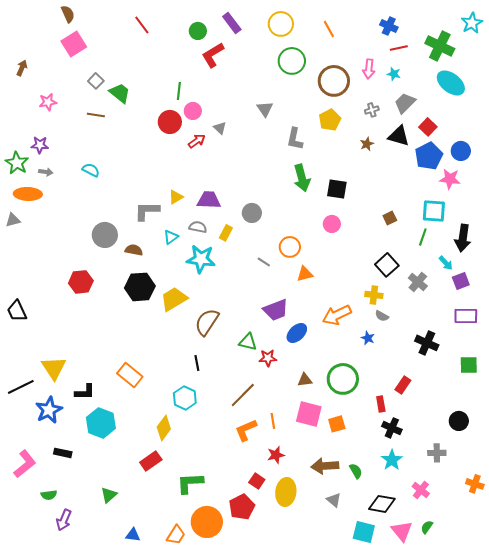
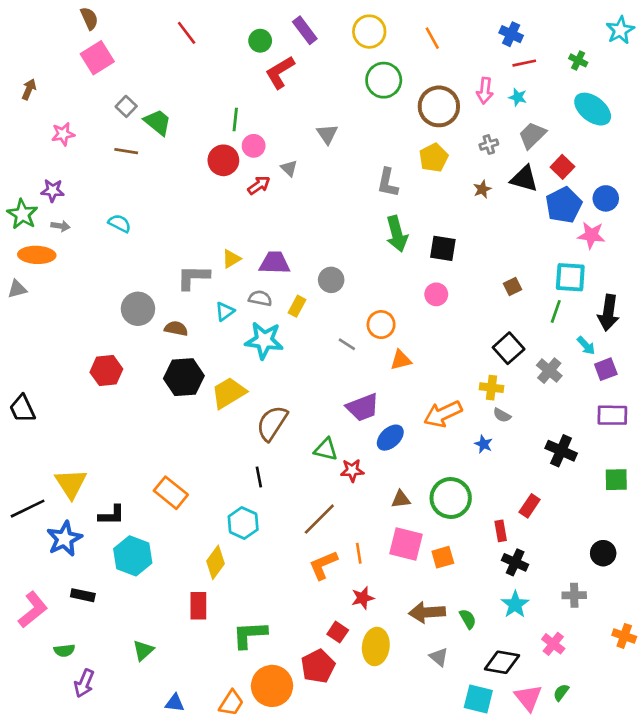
green cross: (440, 46) -> (578, 60), size x0.5
gray triangle: (265, 109) -> (327, 134), moved
red rectangle: (151, 461) -> (198, 606), turned -55

